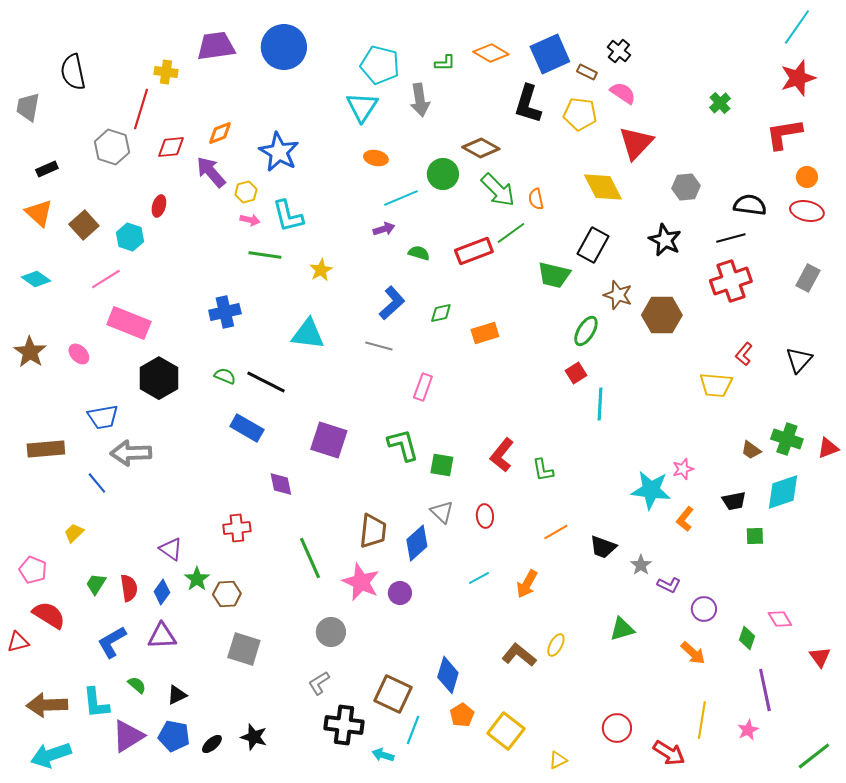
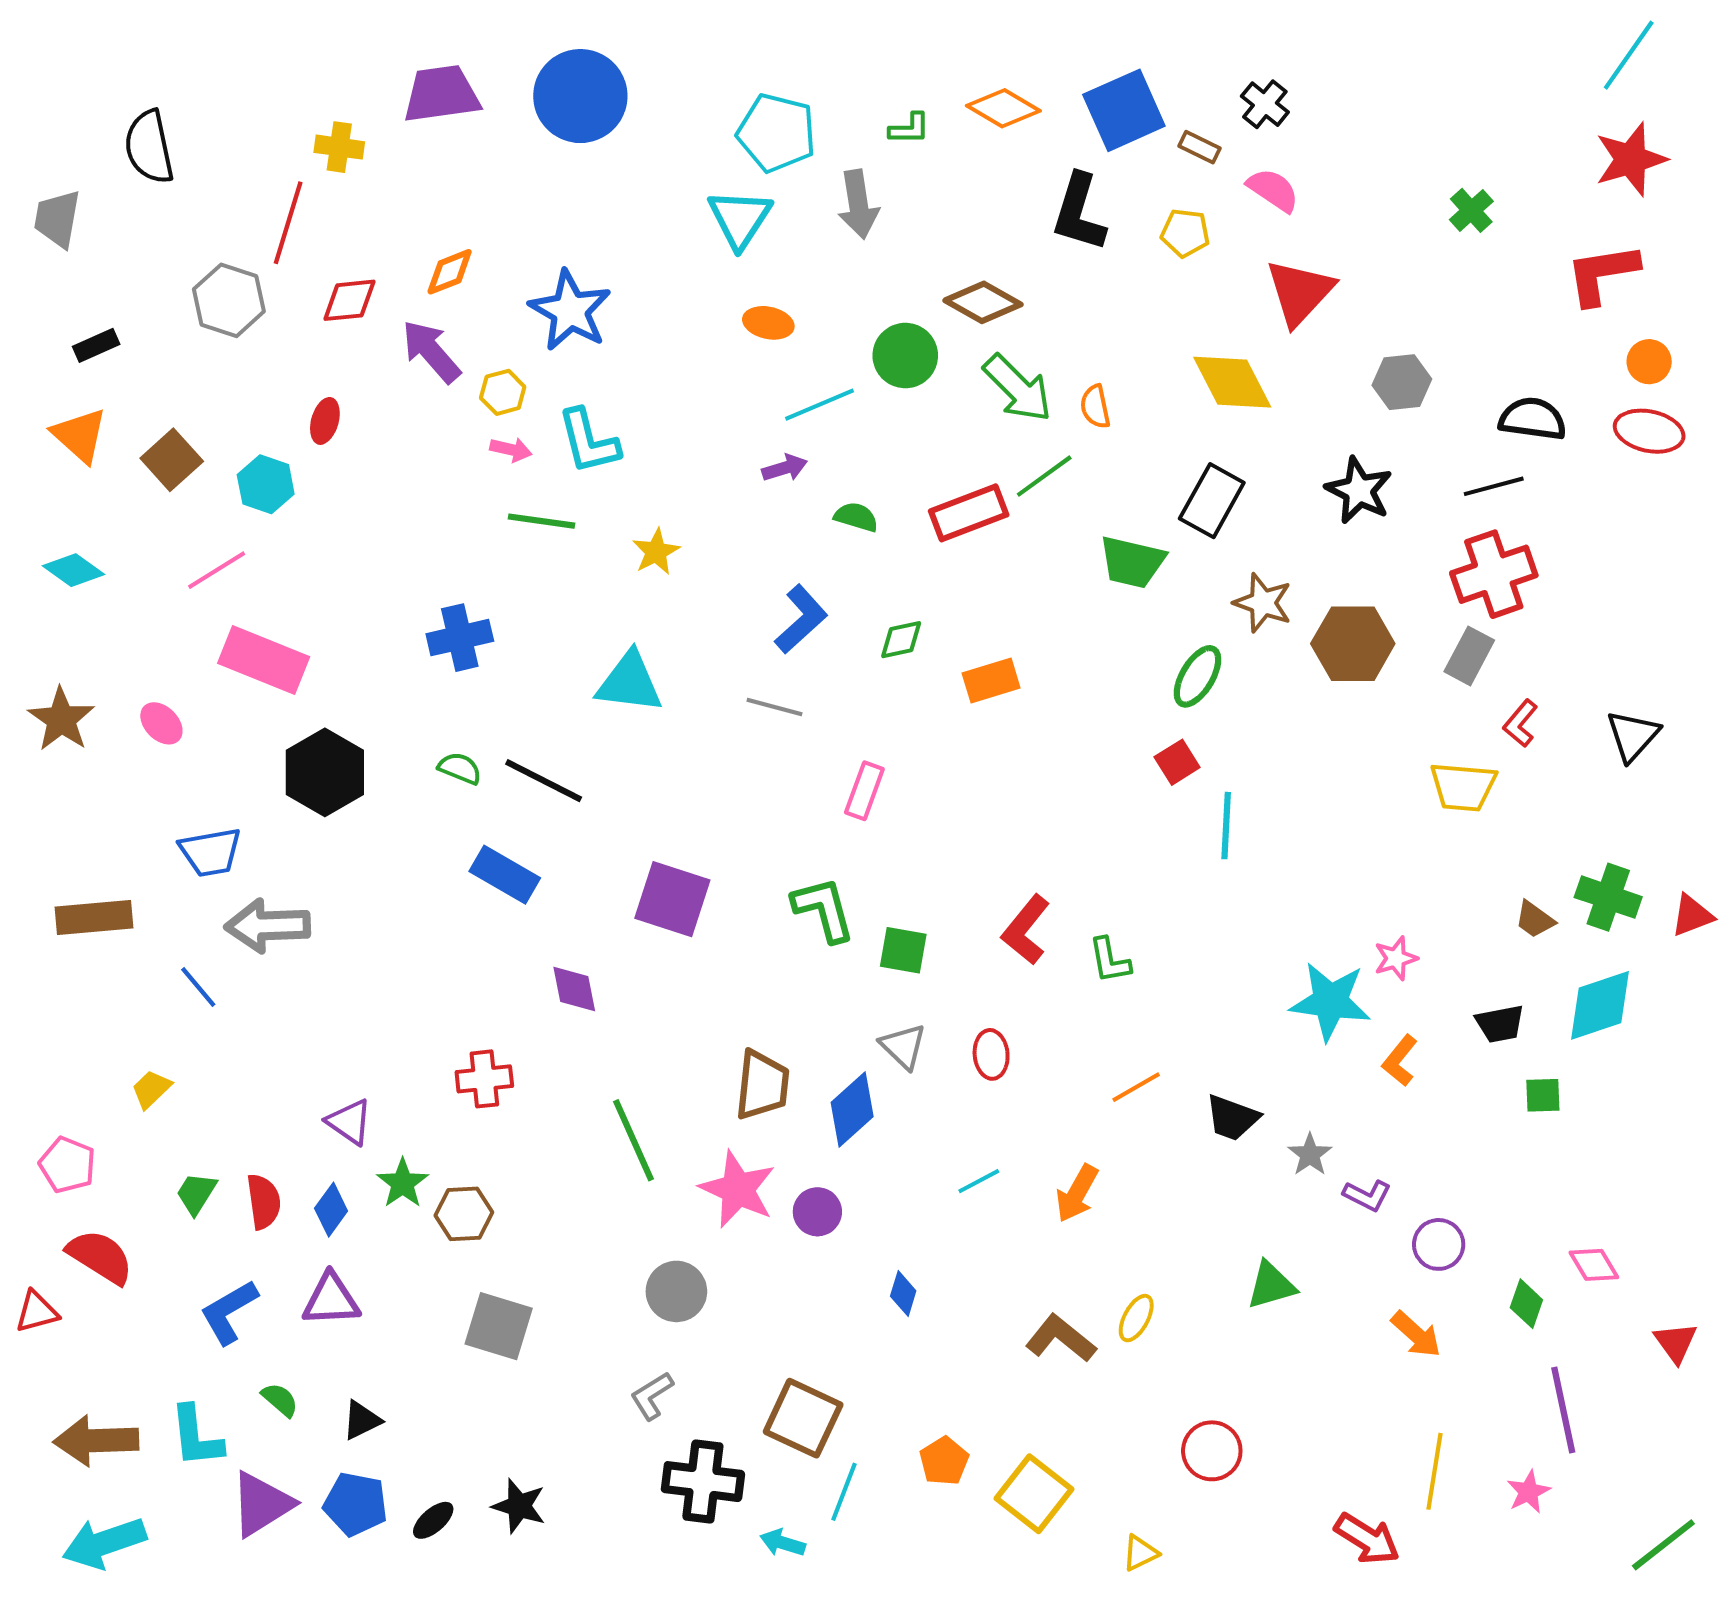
yellow pentagon: (580, 114) -> (1185, 233), size x0.7
gray rectangle: (808, 278) -> (1469, 656), moved
blue diamond: (448, 675) -> (903, 1294), moved, size x0.6
red circle: (617, 728) -> (1212, 1451), moved

